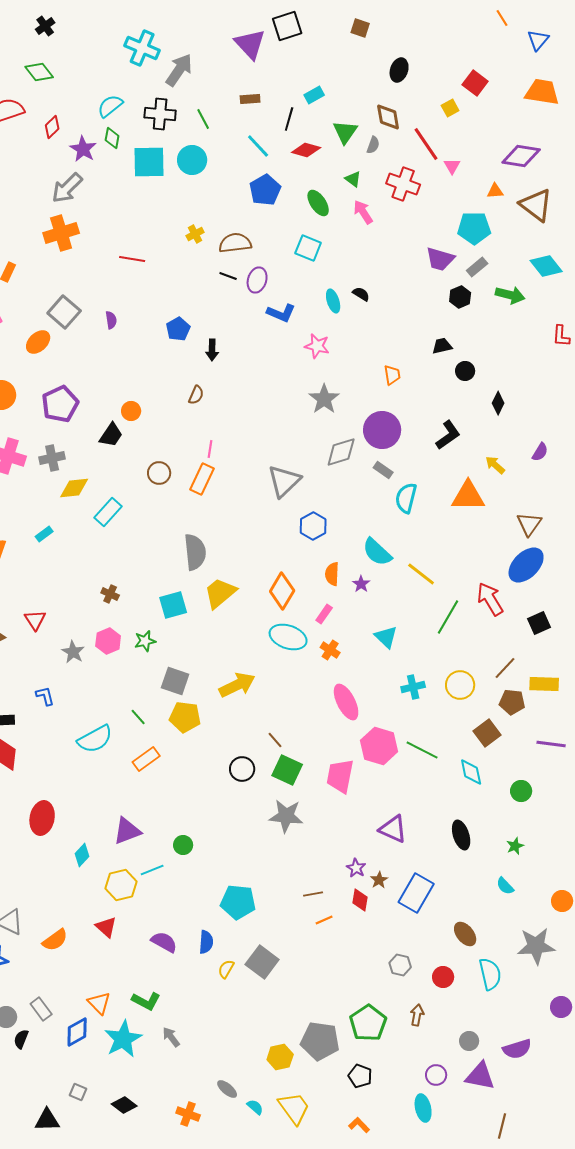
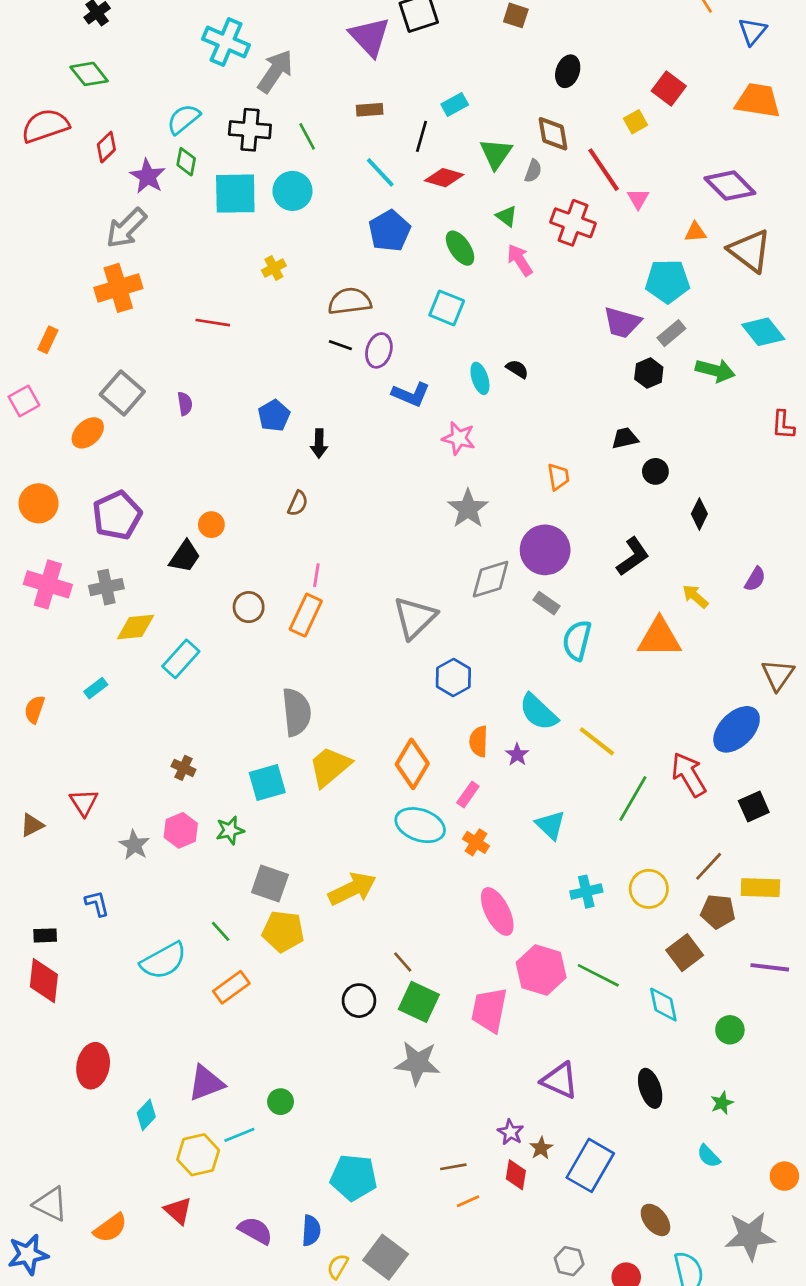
purple diamond: (521, 156) -> (730, 186), turned 36
yellow cross: (195, 234) -> (274, 268), moved
brown triangle: (529, 524) -> (778, 675), moved

